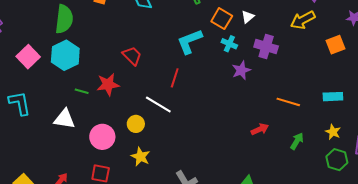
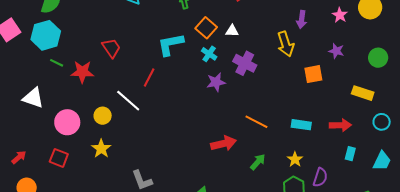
white triangle: (248, 17) -> (232, 31), turned 32
yellow arrow: (303, 20) -> (286, 44), turned -90
green line: (82, 91) -> (57, 63), moved
red arrow: (260, 129) -> (224, 144), size x1.4

